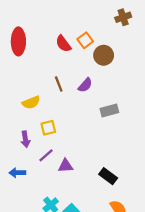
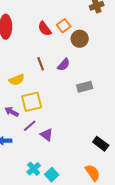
yellow square: (48, 128) -> (32, 102), size x1.5
purple arrow: (25, 139) -> (12, 112), turned 128
purple triangle: (66, 166) -> (47, 135), turned 40
black rectangle: (108, 176) -> (101, 144), moved

